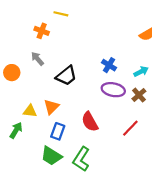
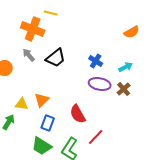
orange cross: (42, 31) -> (33, 29), size x1.6
black trapezoid: (66, 76) -> (56, 58), moved
red line: (130, 128) -> (96, 137), moved

